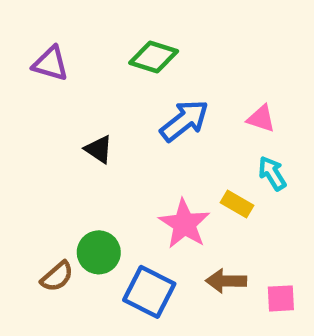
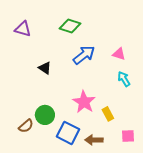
yellow rectangle: (237, 204) -> (108, 114), moved, turned 32
brown arrow: (226, 281) -> (94, 140), moved

